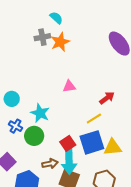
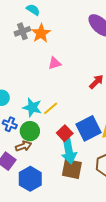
pink triangle: (69, 86) -> (55, 63), moved
yellow line: (94, 118) -> (51, 108), moved
brown arrow: (50, 164) -> (23, 146), moved

